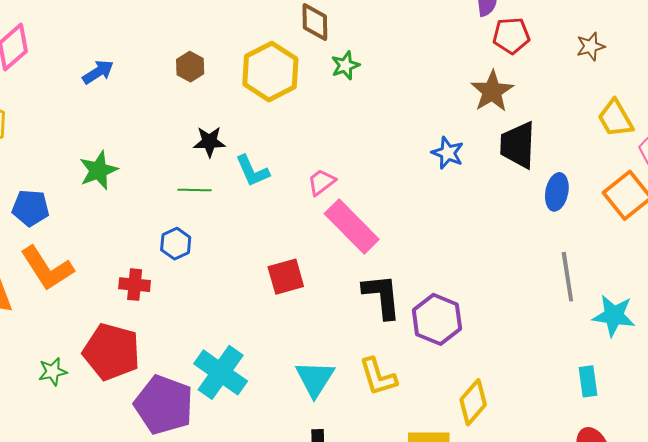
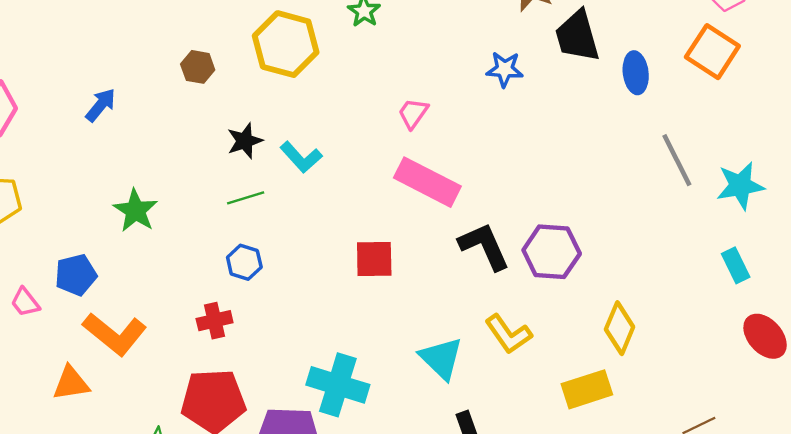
pink trapezoid: (321, 182) -> (413, 113), moved
red square: (286, 277) -> (374, 259), turned 33

